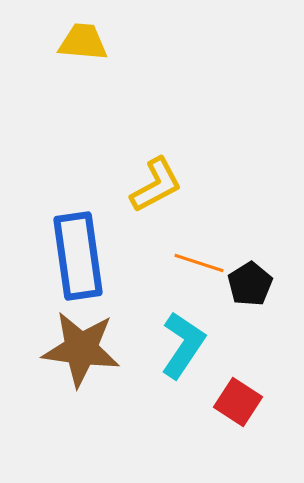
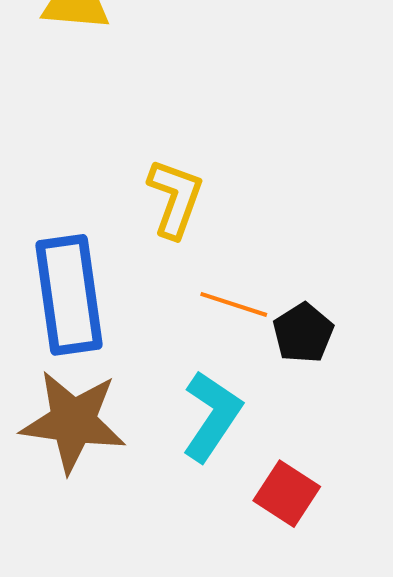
yellow L-shape: (156, 185) -> (175, 198), turned -42

